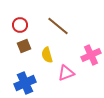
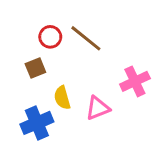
red circle: (20, 25) -> (50, 37), moved
yellow semicircle: (47, 55) -> (62, 98), moved

